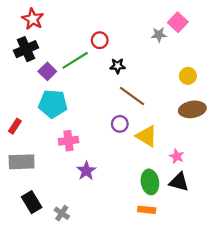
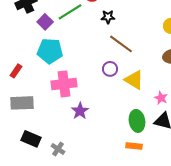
pink cross: (68, 141) -> (64, 84), size x1.4
black rectangle: (32, 202) -> (31, 139), turned -36

